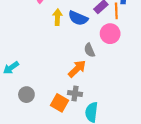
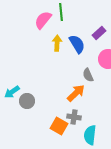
blue semicircle: (78, 18) -> (77, 44), turned -144
gray circle: (26, 95) -> (27, 101), moved

